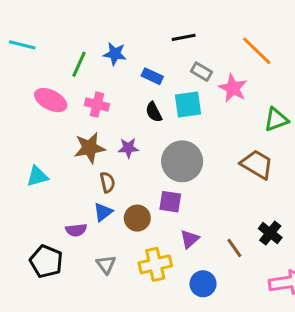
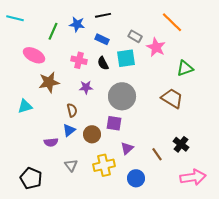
black line: (184, 37) -> (103, 15), moved
pink cross: (97, 105) -> (79, 60), moved
brown star: (89, 148) -> (49, 82), moved
black pentagon: (46, 261) -> (31, 178), moved

